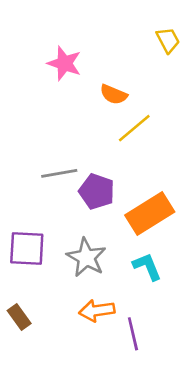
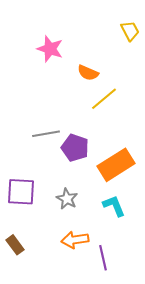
gray star: (86, 257) -> (67, 199), size x0.7

